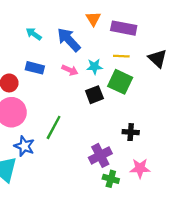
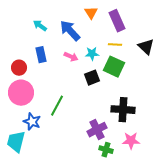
purple rectangle: (124, 28) -> (117, 21), turned 55
blue rectangle: (35, 68) -> (41, 55), turned 63
black cross: (131, 132) -> (123, 110), size x1.6

